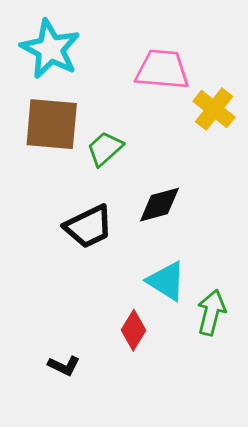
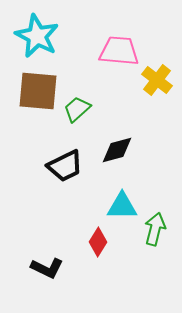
cyan triangle: (166, 281) -> (122, 206), turned -32
black L-shape: (64, 366) -> (47, 268), size x1.4

